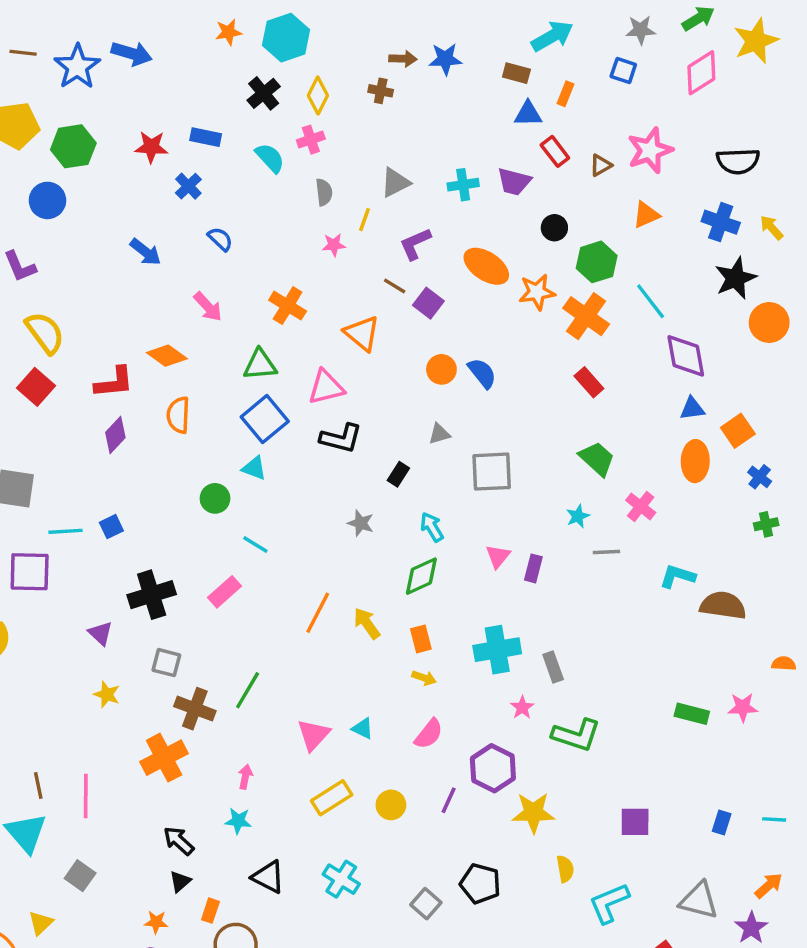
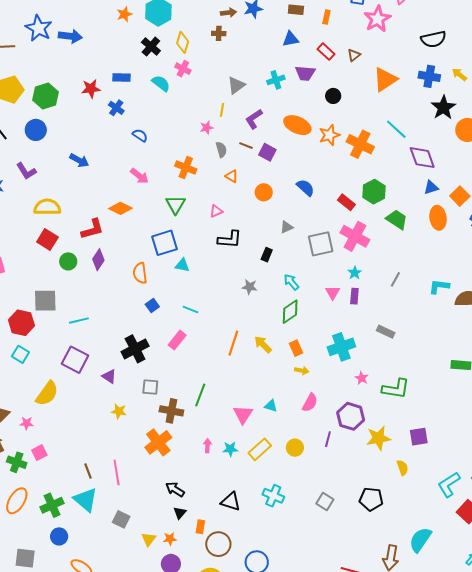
blue star: (77, 67) -> (39, 28), moved
blue triangle: (528, 114) -> (291, 39), moved
pink cross: (311, 140) -> (183, 69), turned -35
pink star: (650, 150) -> (377, 19), moved
gray semicircle: (324, 192) -> (221, 150), moved
orange triangle: (646, 215) -> (385, 79), size x1.5
blue arrow: (145, 252) -> (79, 160), moved
green hexagon: (597, 262) -> (374, 192), moved
yellow semicircle: (45, 333) -> (47, 207), turned -44
orange triangle: (362, 333) -> (232, 176), size x0.6
green triangle: (260, 365) -> (176, 205), turned -45
orange circle: (441, 369) -> (264, 192), moved
red rectangle: (589, 382) -> (346, 202), moved
pink triangle: (326, 387) -> (216, 211), size x0.6
orange semicircle: (178, 415) -> (140, 273), moved
blue square: (265, 419) -> (164, 243), moved, turned 32
green trapezoid: (597, 459) -> (397, 219), moved
green circle: (215, 498) -> (68, 261), moved
pink cross: (641, 506) -> (355, 236), moved, size x1.6
cyan star: (578, 516) -> (355, 273), moved
blue square: (111, 527) -> (152, 306), moved
gray line: (606, 552) -> (395, 279), turned -49
purple square: (30, 572) -> (75, 360), moved, turned 36
gray rectangle: (553, 667) -> (386, 332), moved, turned -36
cyan star: (238, 821) -> (230, 449), moved
purple square: (635, 822) -> (419, 437), moved
black pentagon: (480, 884) -> (371, 499), moved
cyan L-shape: (609, 903) -> (449, 484), moved
yellow triangle: (41, 923) -> (149, 539), moved

